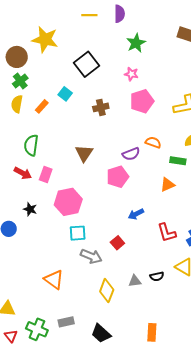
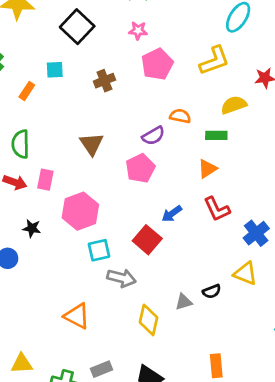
cyan square: (65, 94) -> (55, 70), turned -32
red L-shape: (167, 233) -> (217, 209), moved
red square: (117, 243) -> (147, 240), moved, size x1.5

